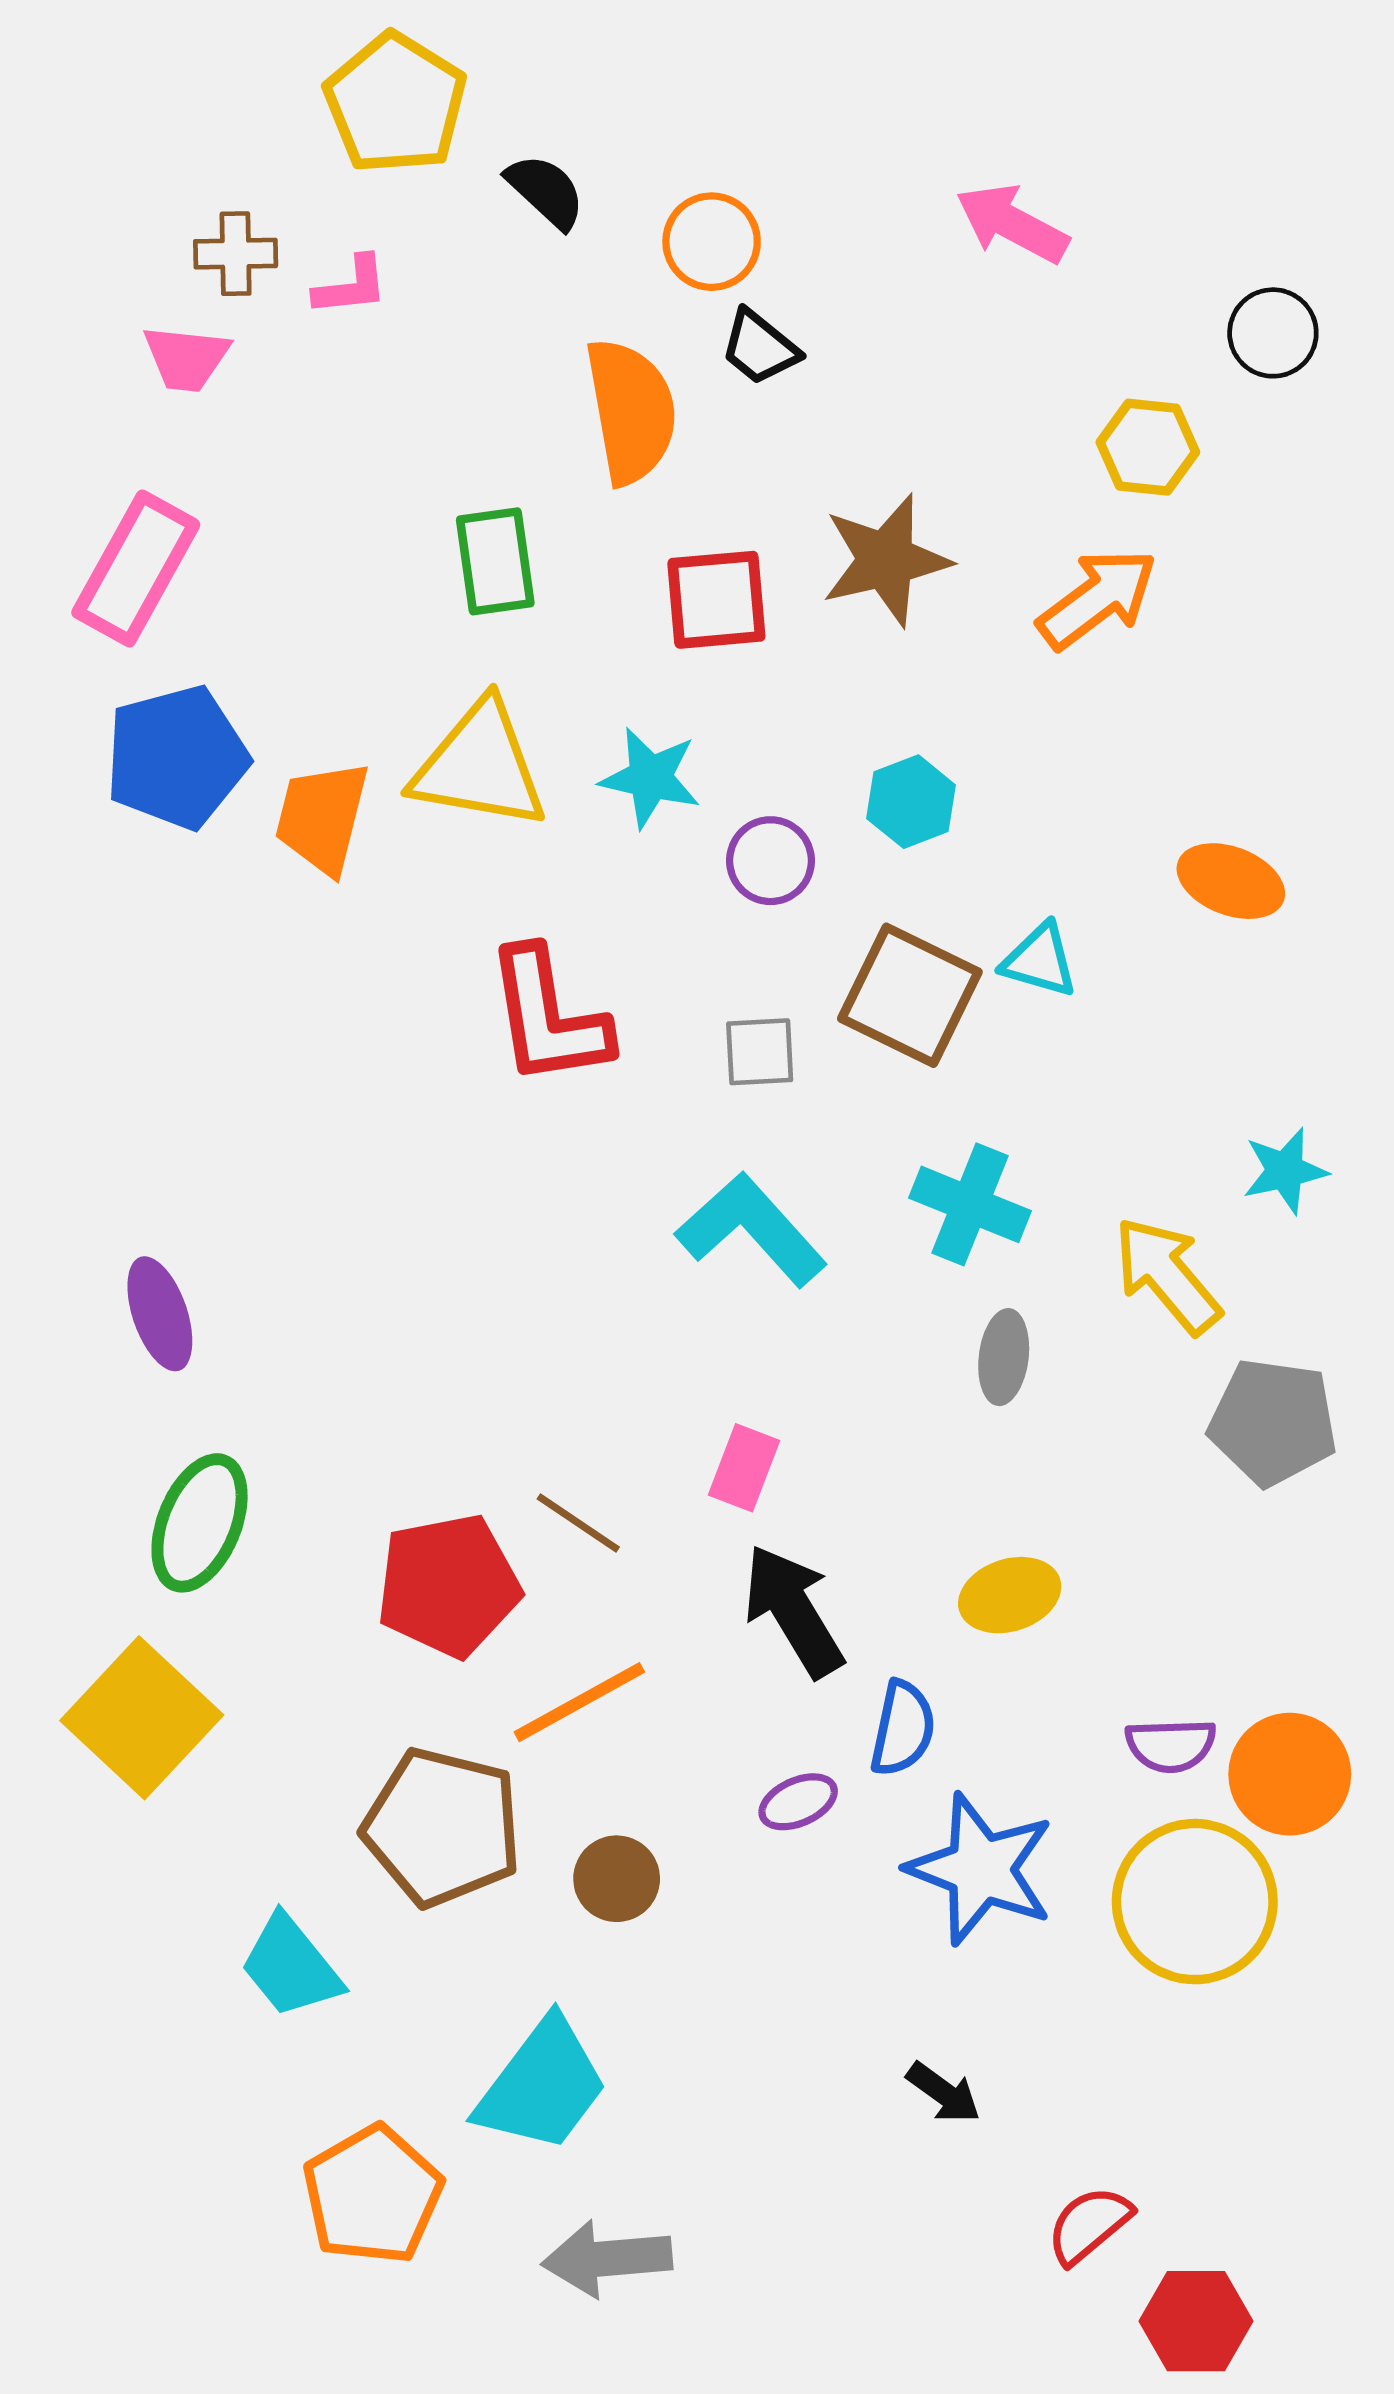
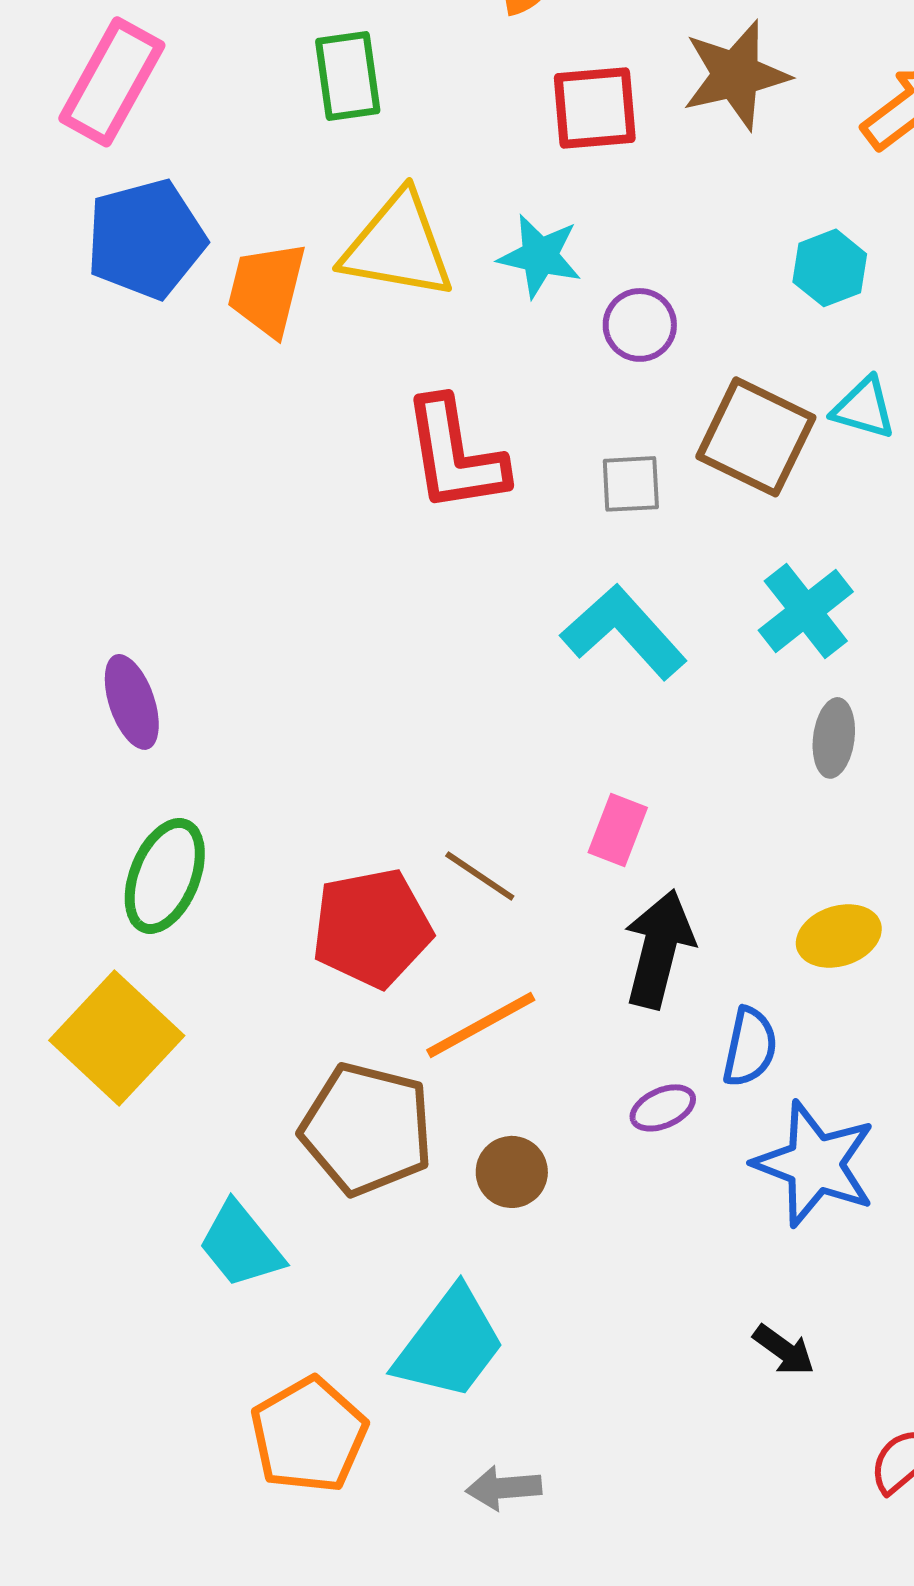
green rectangle: (495, 561) -> (348, 76), moved
cyan hexagon: (911, 802) -> (830, 268), moved
cyan cross: (970, 1204) -> (806, 611), turned 30
black arrow: (793, 1611) -> (659, 949), turned 45
gray arrow: (607, 2259) -> (504, 1488), size x0.7

